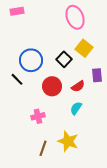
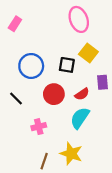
pink rectangle: (17, 11) -> (15, 24), moved, turned -48
black square: (64, 59) -> (67, 65), turned -35
black line: (17, 79) -> (16, 98), moved
cyan semicircle: (76, 108) -> (80, 118), size x1.5

